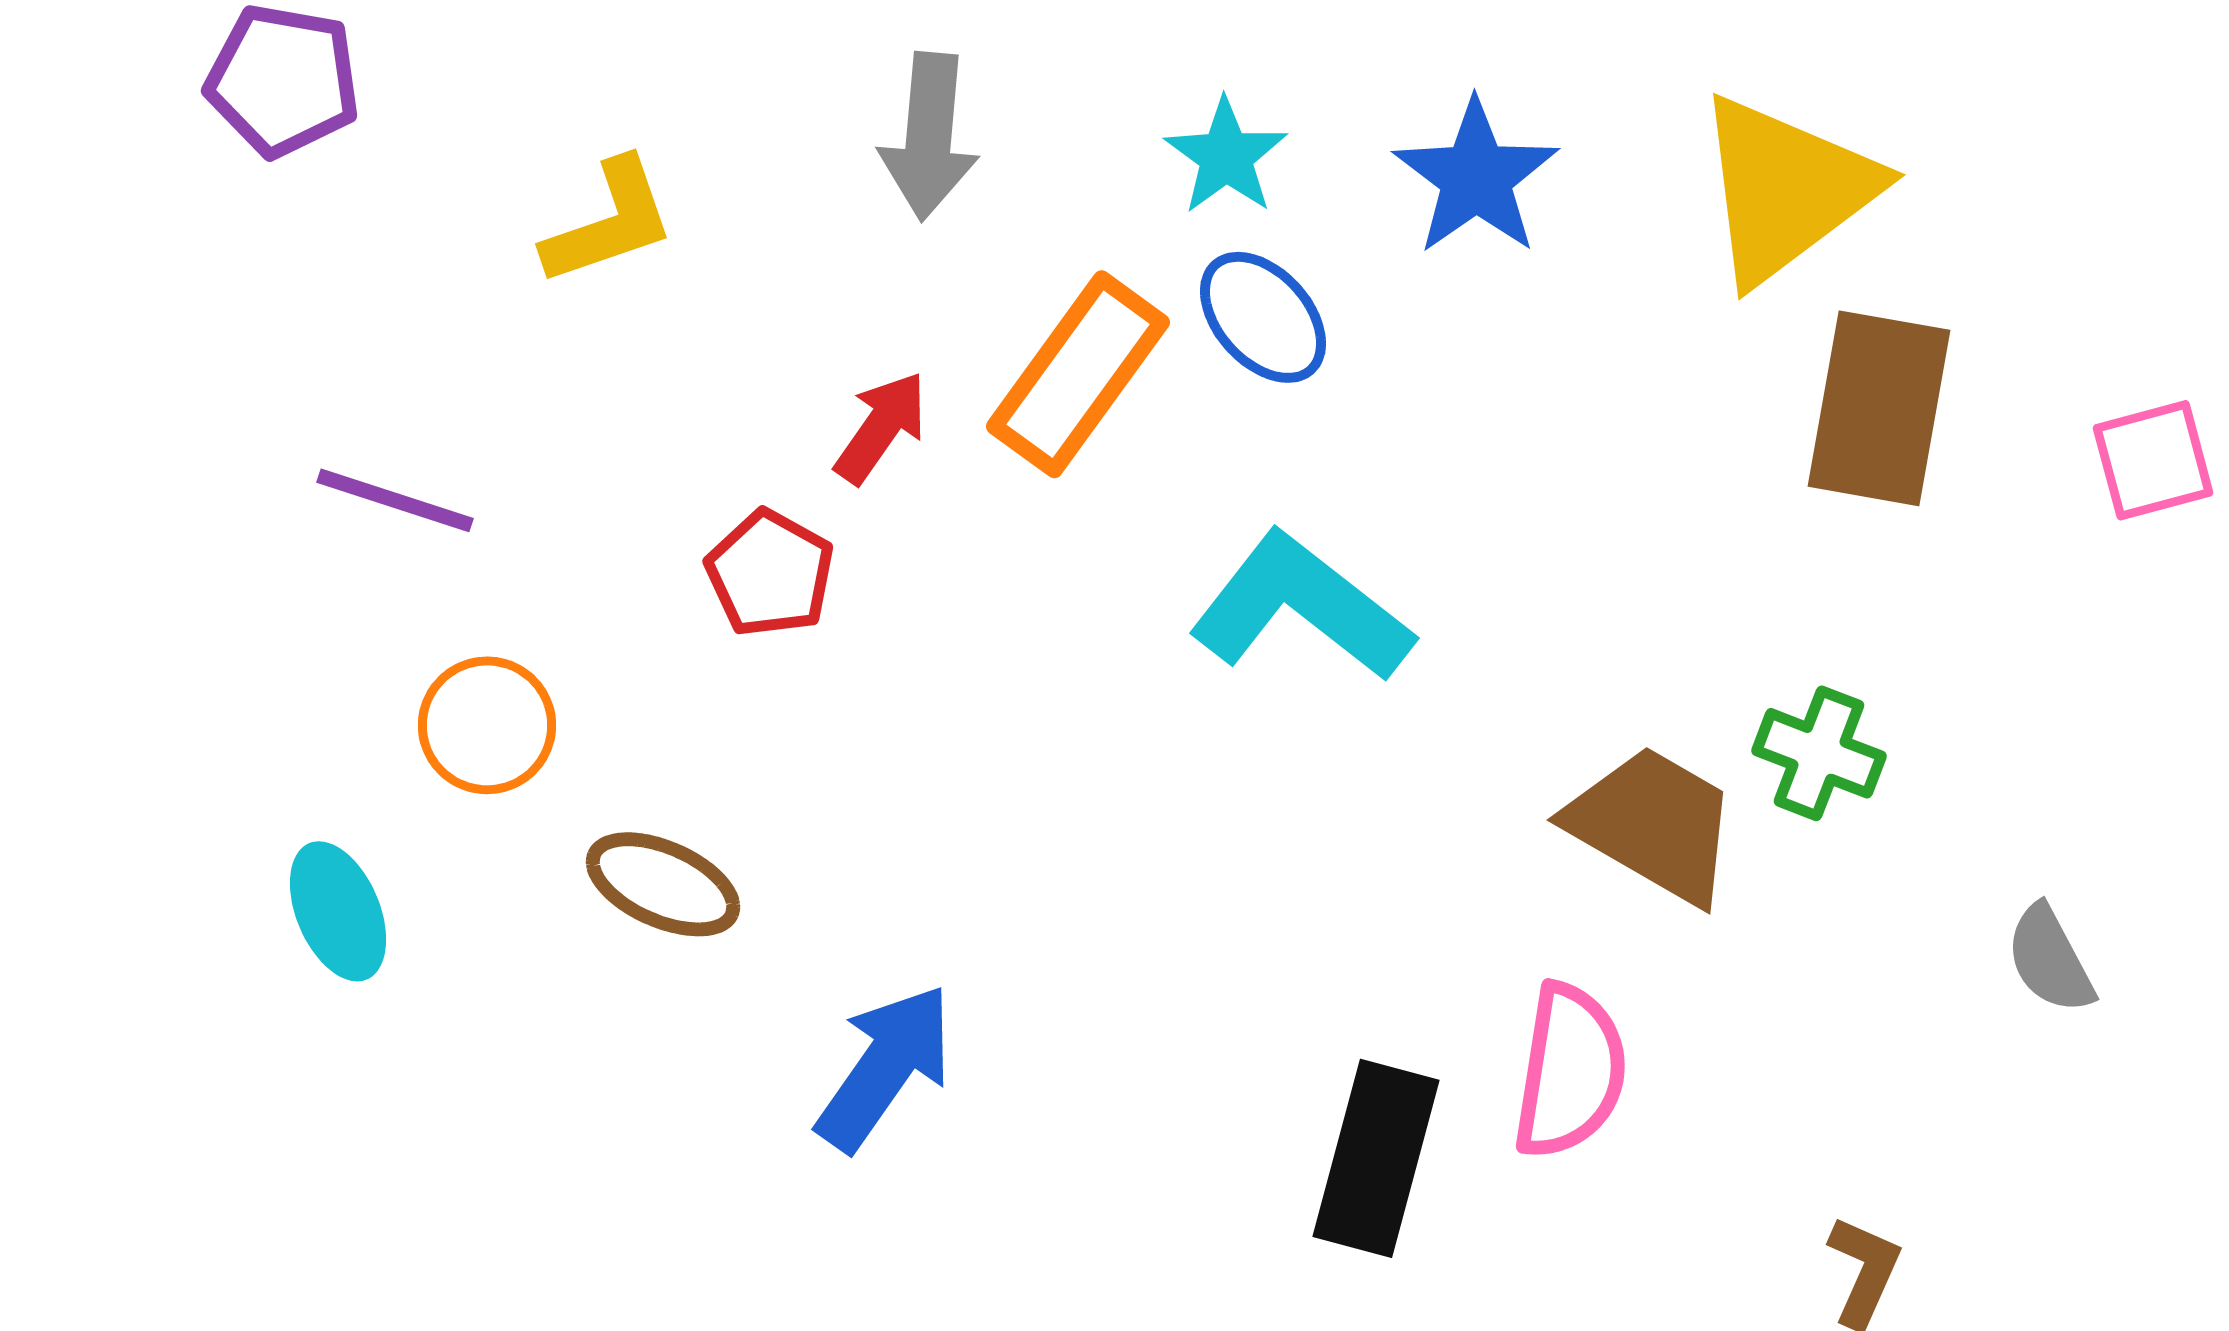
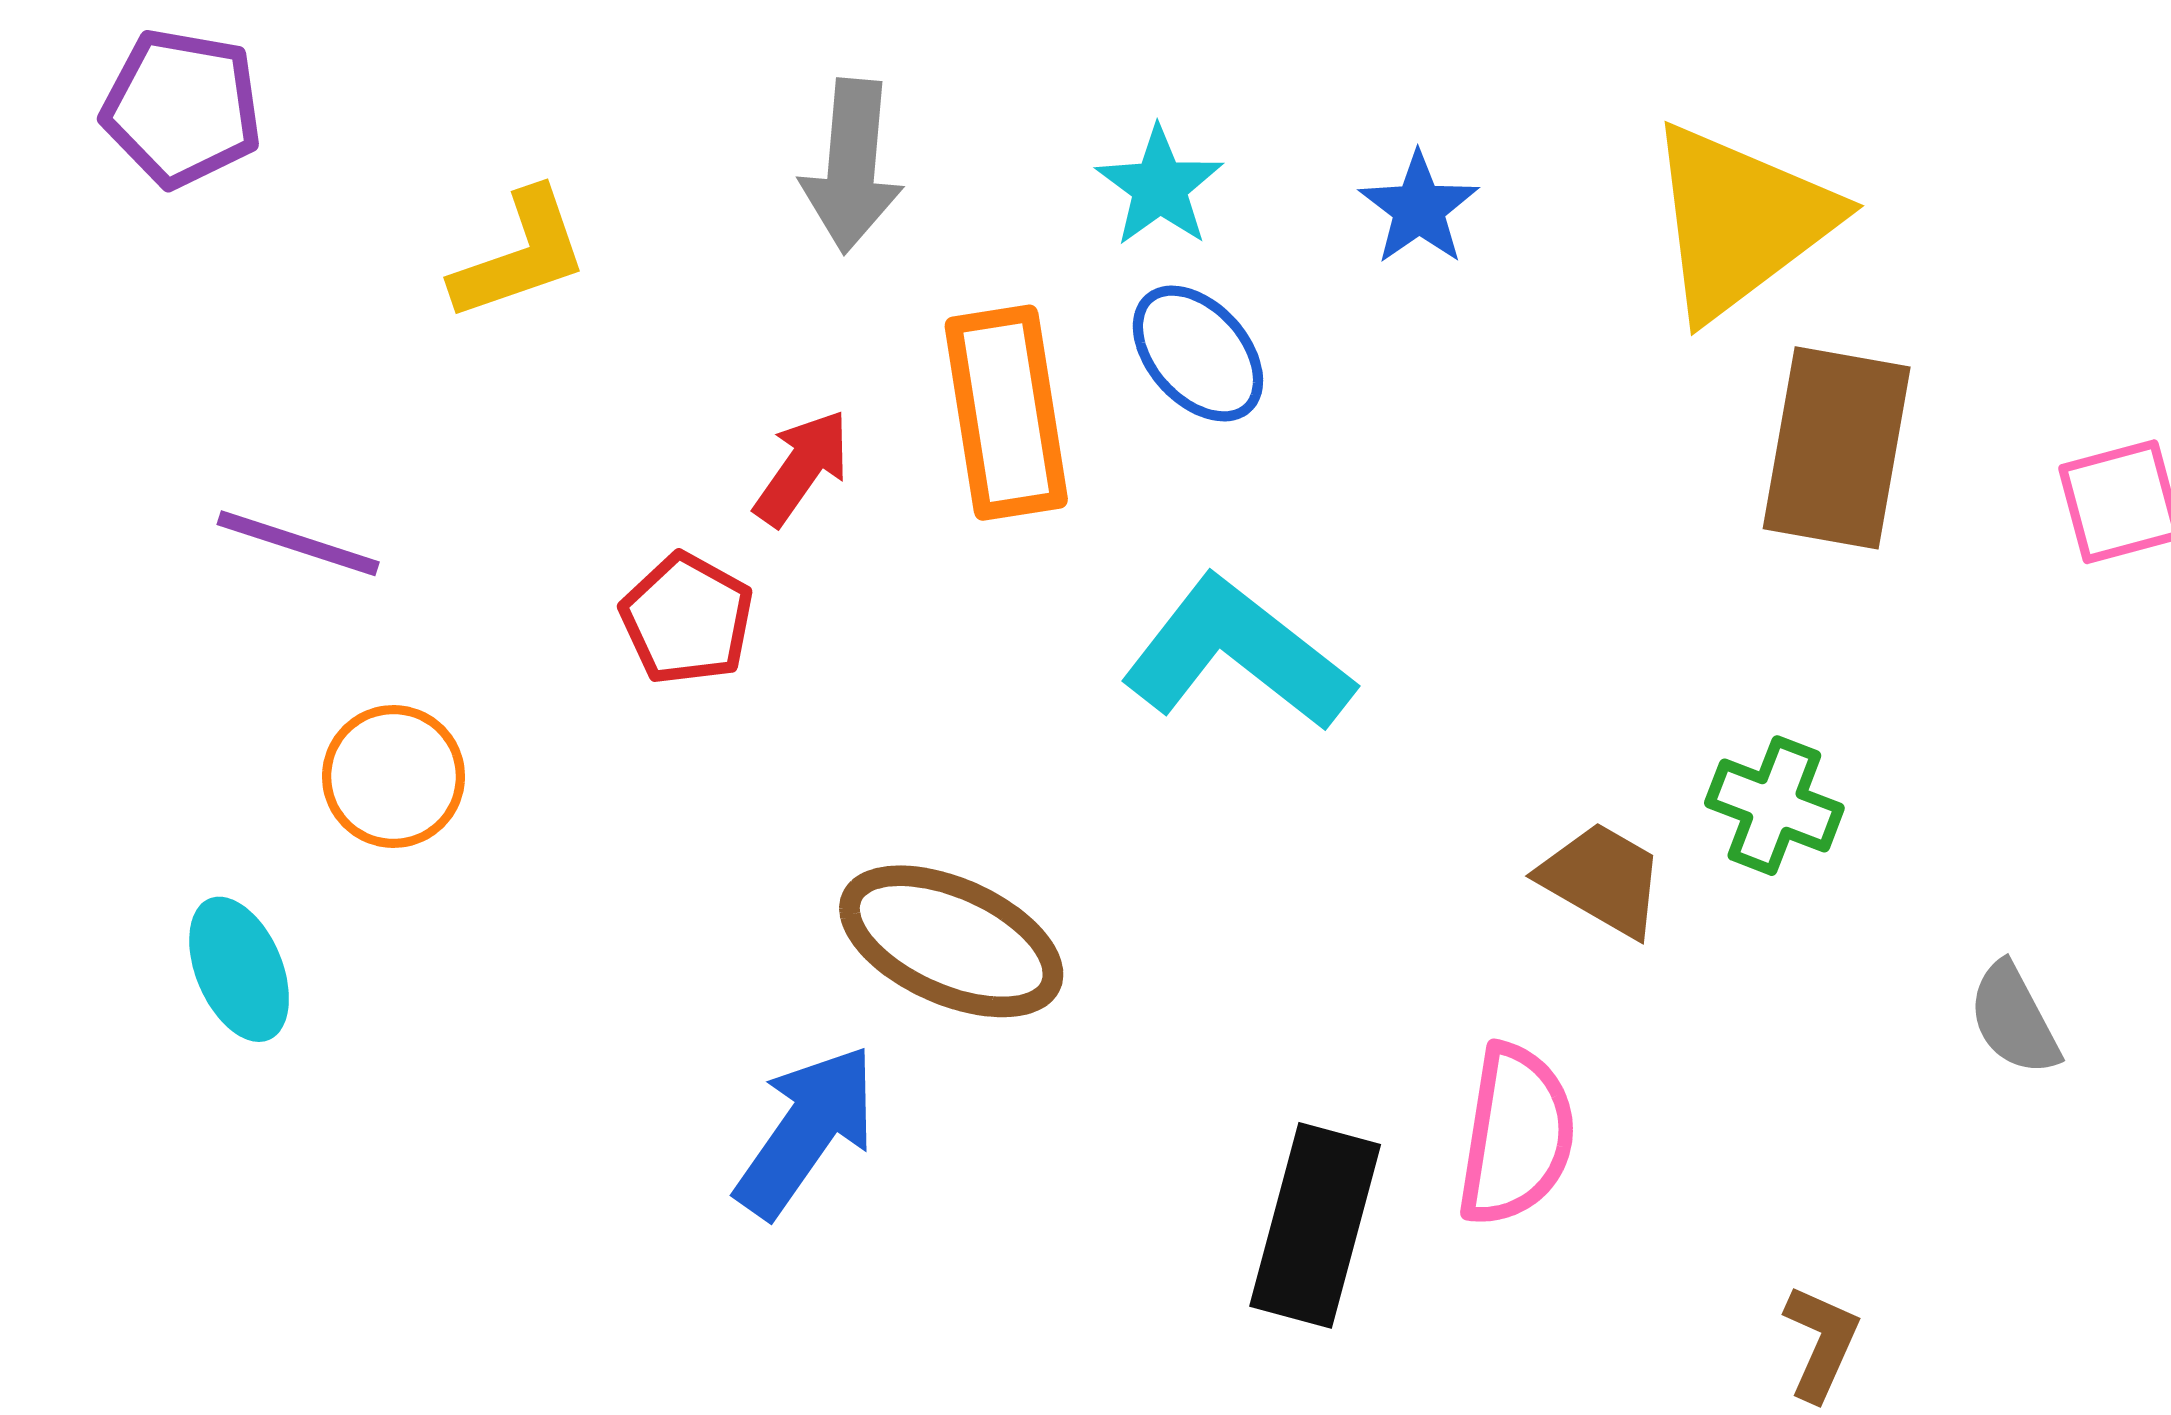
blue star: (1476, 177) -> (1419, 208), size x0.7
orange rectangle: (1078, 374) -> (1006, 413), turned -45
brown trapezoid: (1653, 824) -> (1602, 879), size x0.7
brown ellipse: (663, 884) -> (951, 941), moved, size x1.4

